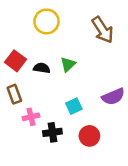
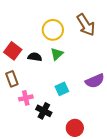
yellow circle: (46, 21) -> (53, 30), moved
black cross: (52, 132) -> (44, 111), turned 35
red circle: (89, 136) -> (75, 128), moved

